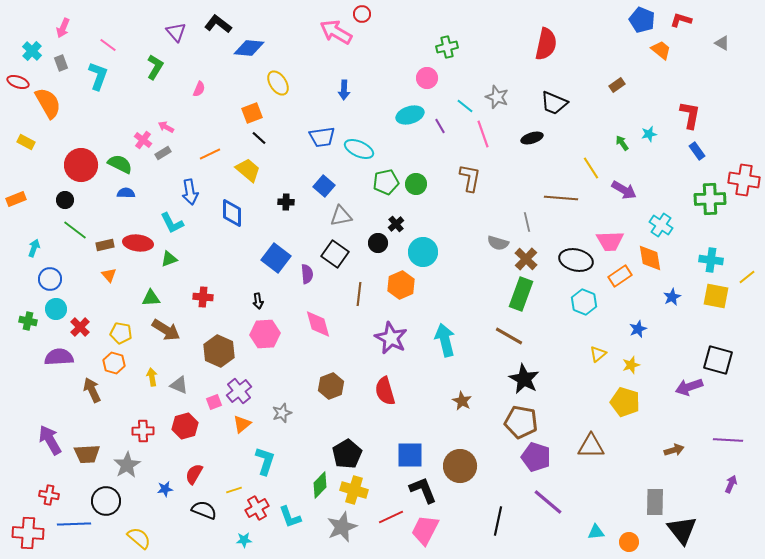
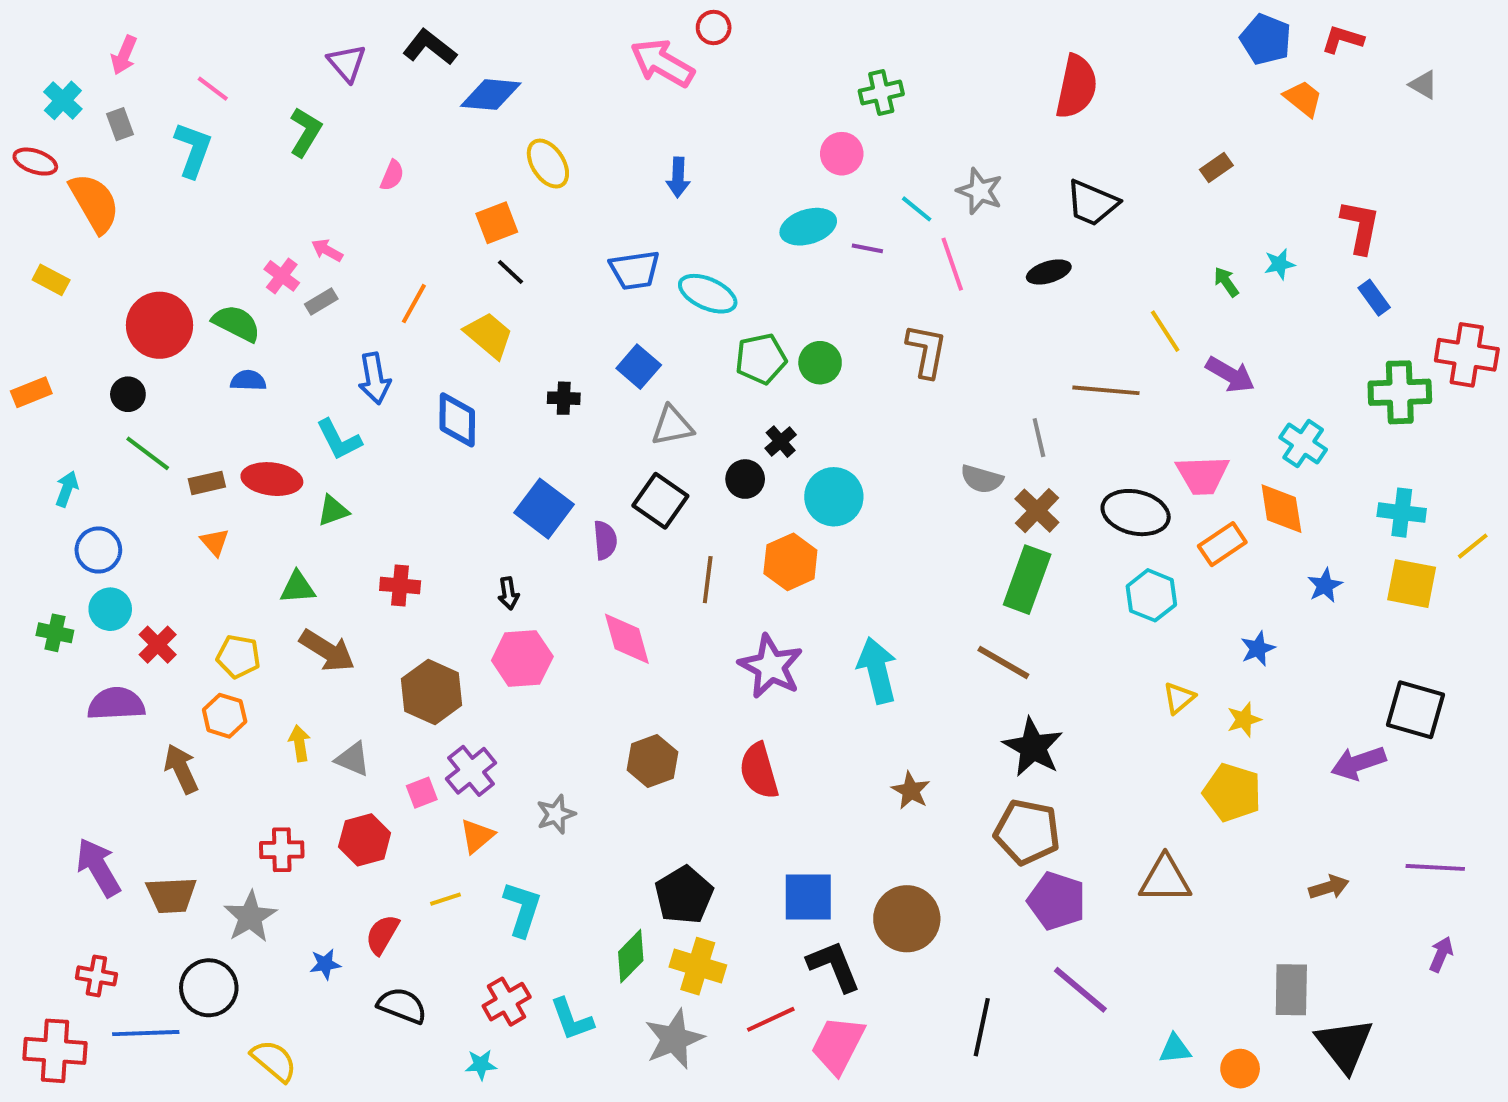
purple line: (440, 126) -> (867, 248), turned -49
orange line: (210, 154) -> (414, 304), turned -35
yellow line: (234, 490) -> (445, 899), moved

